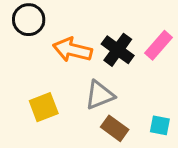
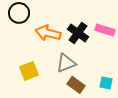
pink rectangle: (158, 45) -> (105, 30), turned 66

